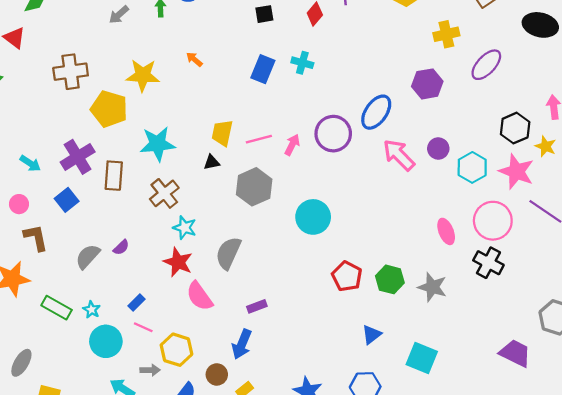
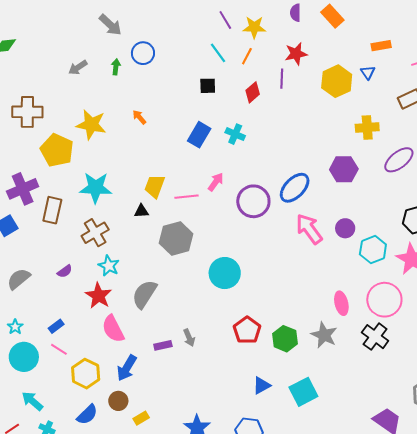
pink arrow: (292, 145) -> (216, 182), moved
purple semicircle: (121, 247) -> (65, 271), moved
gray star: (432, 287) -> (324, 335), moved
blue arrow: (242, 344) -> (127, 368), moved
cyan square: (422, 358) -> (303, 392), moved, turned 32
gray arrow: (150, 370) -> (189, 338), moved, turned 60

